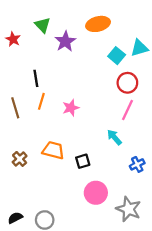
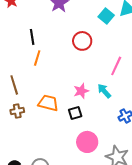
red circle: (127, 83) -> (82, 41), moved
brown line: (15, 108) -> (14, 85), moved
pink star: (71, 108) -> (81, 91), moved
brown cross: (20, 159) -> (17, 111), turned 32

